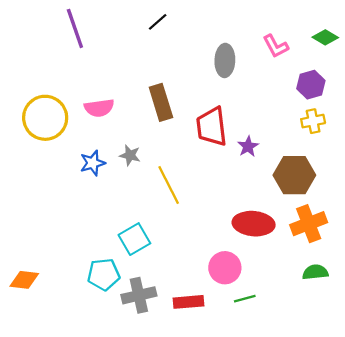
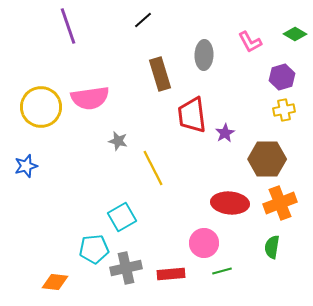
brown rectangle: (161, 102) -> (160, 74), moved
pink semicircle: (99, 108) -> (90, 98), size x1.4
blue star: (93, 163) -> (26, 166), moved
green semicircle: (315, 272) -> (272, 247), moved, turned -75
orange diamond: (24, 280) -> (55, 282), moved

